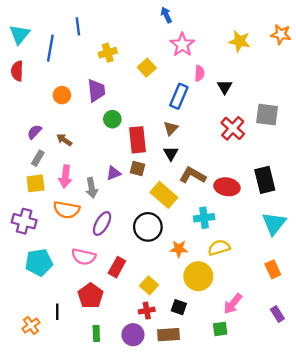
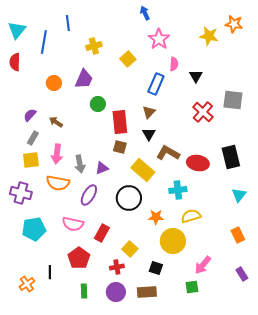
orange star: (281, 34) -> (234, 24), moved
purple trapezoid: (96, 91) -> (84, 79), turned 30
purple triangle: (113, 173) -> (102, 168), moved
cyan triangle: (274, 223) -> (239, 195), size x0.7
red cross: (147, 311) -> (117, 267), moved

